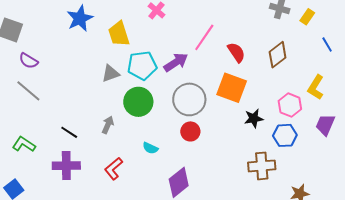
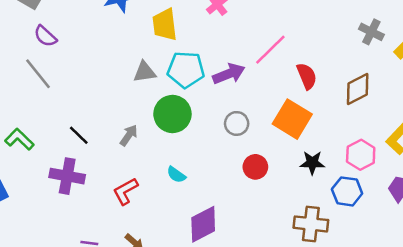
gray circle: (189, 99) -> (237, 123), size x0.6
red circle: (190, 131) -> (255, 167), moved

